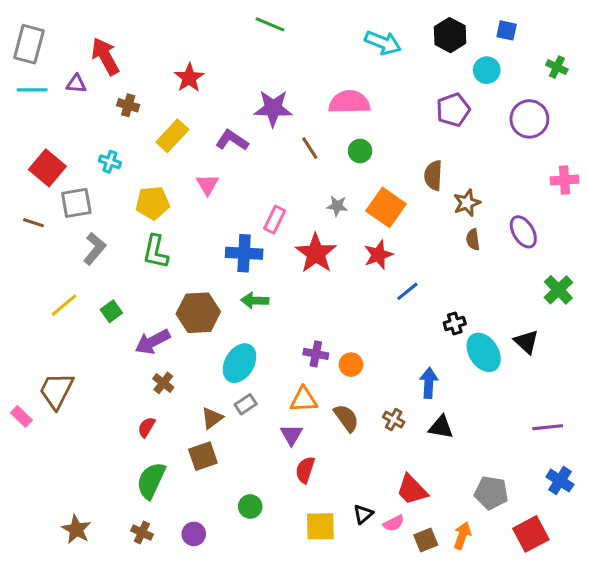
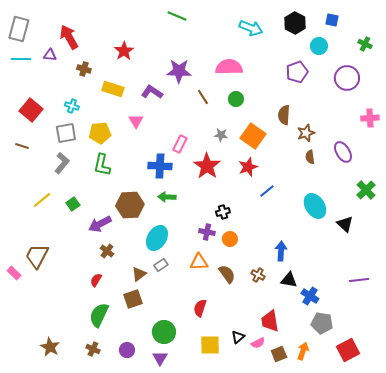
yellow rectangle: (172, 136) -> (113, 89), turned 65
gray square: (76, 203) -> (66, 133), moved
black cross: (455, 323) -> (223, 212), moved
cyan ellipse: (484, 352) -> (315, 206), moved
purple triangle: (291, 435) -> (160, 358), moved
blue cross: (560, 481) -> (310, 296), moved
red trapezoid: (412, 490) -> (270, 321), turned 35
green circle: (250, 506) -> (164, 332), size x1.5

